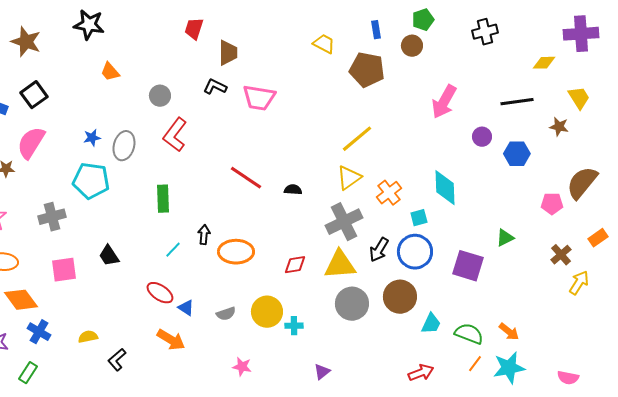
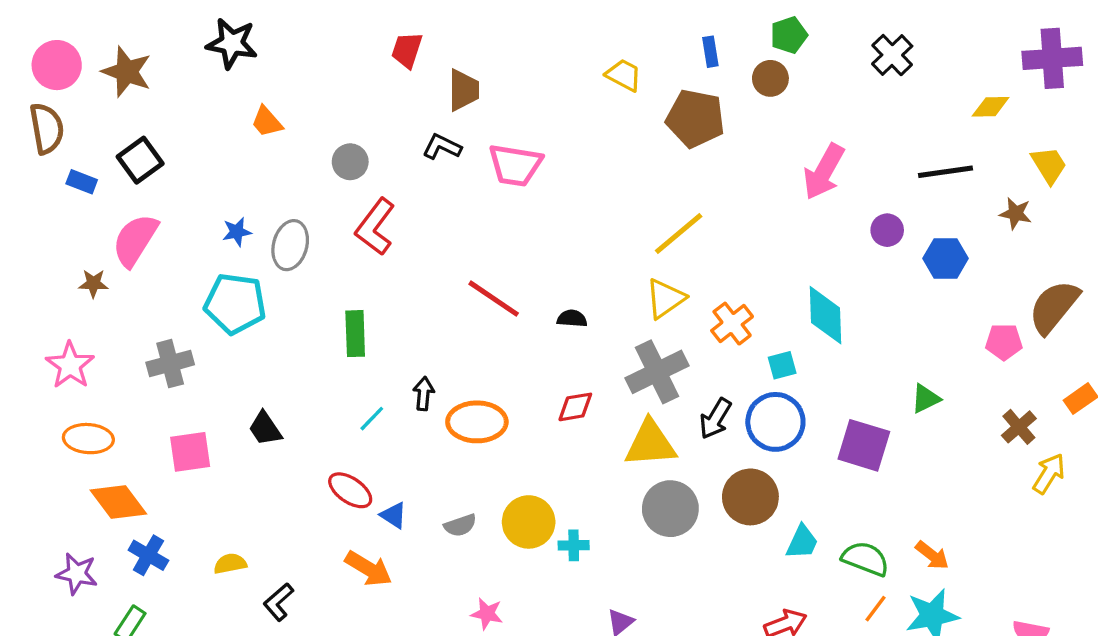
black cross: (485, 32) -> (892, 55), turned -30
red diamond: (295, 265) -> (575, 407), moved

